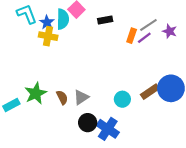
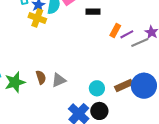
gray line: (148, 25) -> (140, 42), moved
green star: (36, 93) -> (15, 82), moved
black circle: (88, 123) -> (99, 111), moved

